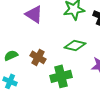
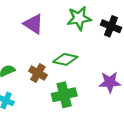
green diamond: (75, 45) -> (65, 59), moved

